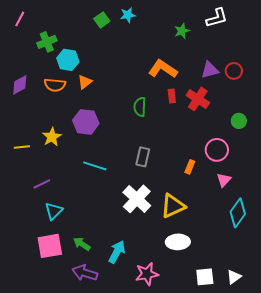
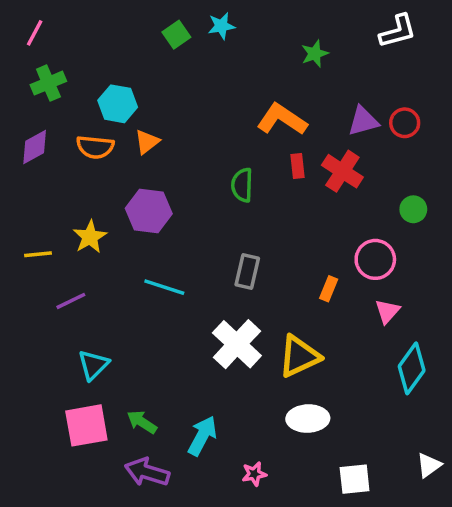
white L-shape: (217, 18) -> (398, 31), moved
green cross: (47, 42) -> (48, 83), moved
purple line: (42, 184) -> (71, 301), moved
pink star: (147, 274) -> (254, 474), size x0.6
white triangle: (234, 277) -> (429, 465), moved

